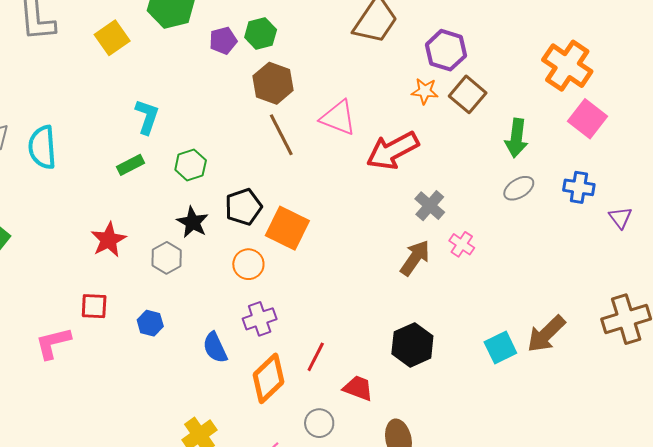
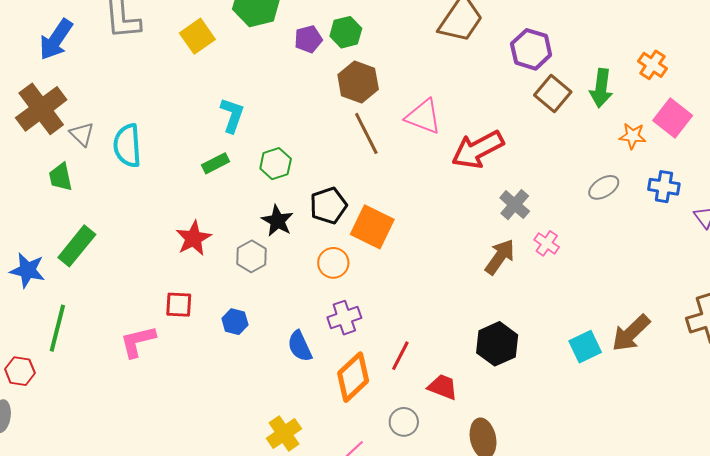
orange cross: (567, 66) -> (652, 65), size x0.6
orange star: (425, 91) -> (633, 136), moved
green arrow: (516, 138) -> (601, 88), moved

